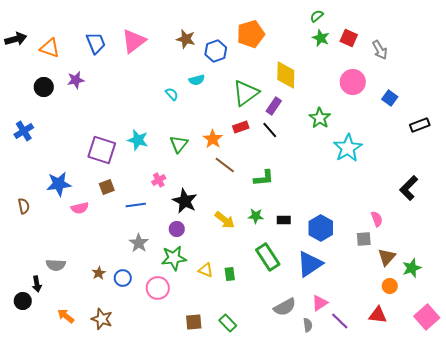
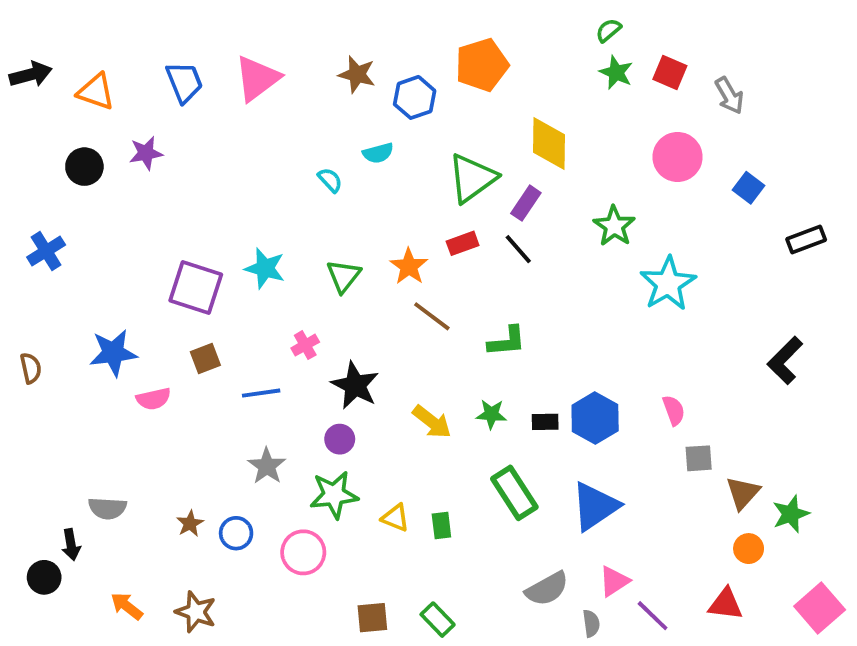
brown semicircle: (24, 206) -> (31, 368), moved
pink semicircle: (377, 219) -> (674, 410), moved
blue hexagon: (321, 228) -> (595, 418), moved

